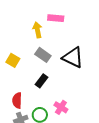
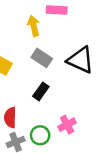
pink cross: (61, 107) -> (67, 125), turned 32

